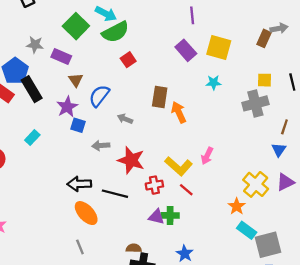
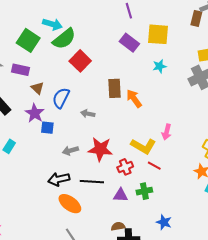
red square: (128, 60) -> (80, 61), size x1.5
gray arrow: (101, 146) -> (70, 151), moved
purple triangle: (156, 217) -> (121, 195), moved

